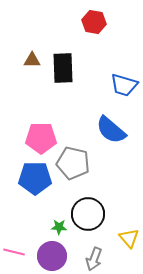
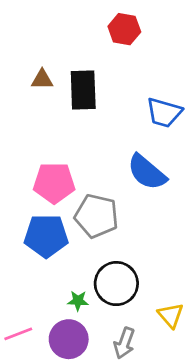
pink line: (14, 252) -> (18, 334), turned -35

